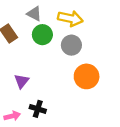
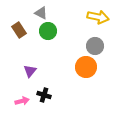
yellow arrow: (70, 18) -> (98, 17), moved
gray circle: (71, 45) -> (95, 46), moved

